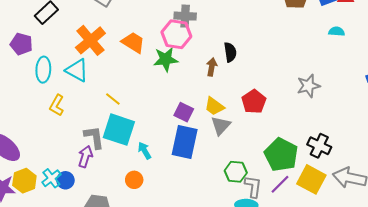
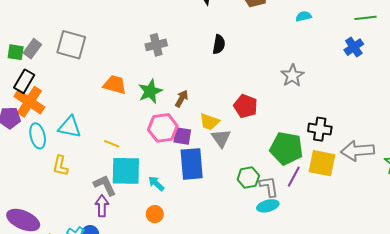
pink hexagon: (176, 34) -> (163, 128), moved
orange cross: (90, 40) -> (29, 102), moved
black semicircle: (230, 52) -> (219, 44), moved, turned 36
brown arrow: (212, 67) -> (182, 99), moved, turned 36

